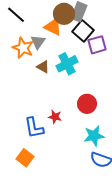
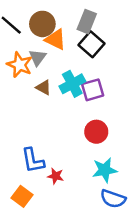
brown circle: (64, 14) -> (42, 24), moved
purple square: (97, 45) -> (93, 90), moved
red star: (55, 117) -> (56, 176), moved

